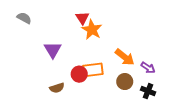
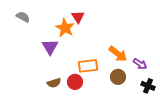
orange star: (92, 30) -> (65, 28), moved
red circle: (79, 74) -> (75, 82), moved
black cross: (148, 91) -> (148, 86), moved

